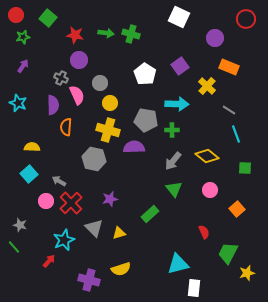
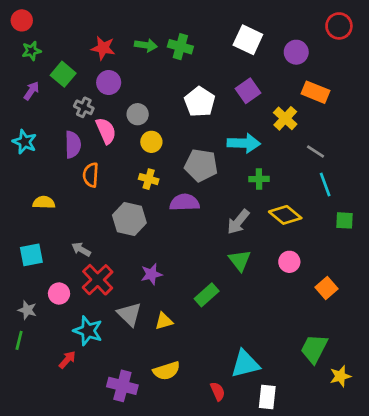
white square: (179, 17) -> (248, 40), moved
green square: (48, 18) -> (63, 74), moved
yellow cross: (108, 130) -> (149, 179), size x0.6
green cross: (172, 130) -> (259, 179), moved
green square: (245, 168) -> (344, 220), moved
cyan square: (29, 174) -> (31, 255), moved, turned 30
pink circle: (46, 201) -> (59, 294), moved
red semicircle: (204, 232) -> (218, 391), moved
cyan star: (64, 240) -> (88, 331), turned -30
green line: (14, 247) -> (19, 340), turned 56

